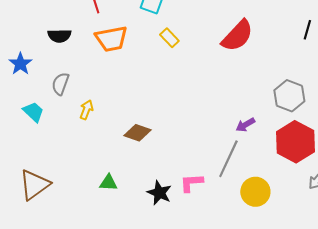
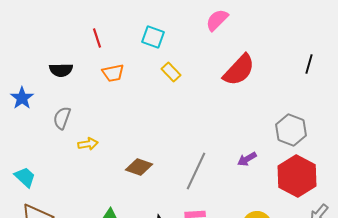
orange trapezoid: (111, 39) -> (113, 73), size x0.7
yellow arrow: (86, 110) -> (88, 144), turned 60
cyan trapezoid: (33, 112) -> (25, 177), moved
gray line: (228, 159) -> (196, 171), moved

